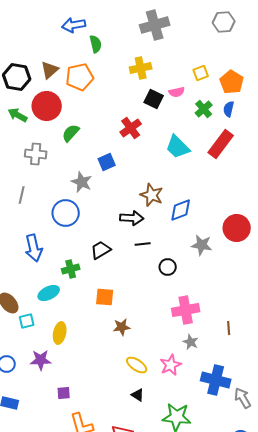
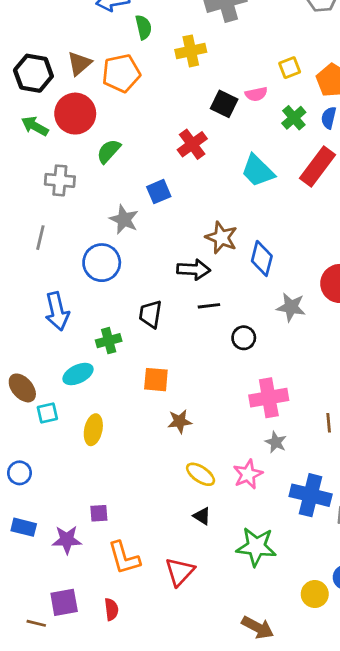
yellow cross: (141, 68) -> (191, 51), moved
blue diamond: (181, 210) -> (262, 258), turned -55
black trapezoid: (101, 250) -> (150, 314), turned -50
purple star: (41, 360) -> (67, 540), moved

